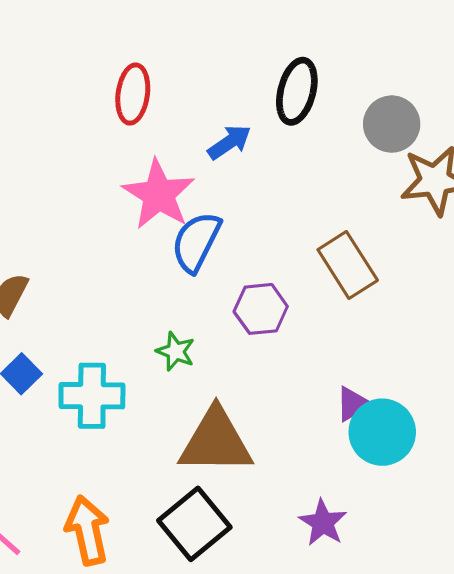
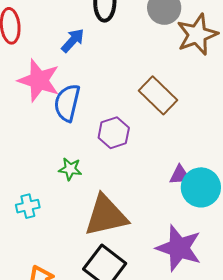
cyan cross: (92, 396) -> (28, 206), size x0.6
purple triangle: (353, 404) -> (180, 175), turned 40
purple star: (323, 523) -> (179, 248), size x1.6

